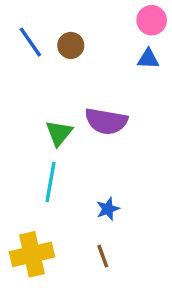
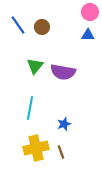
green triangle: (59, 133) -> (35, 66), moved
yellow cross: (32, 254) -> (36, 148), moved

